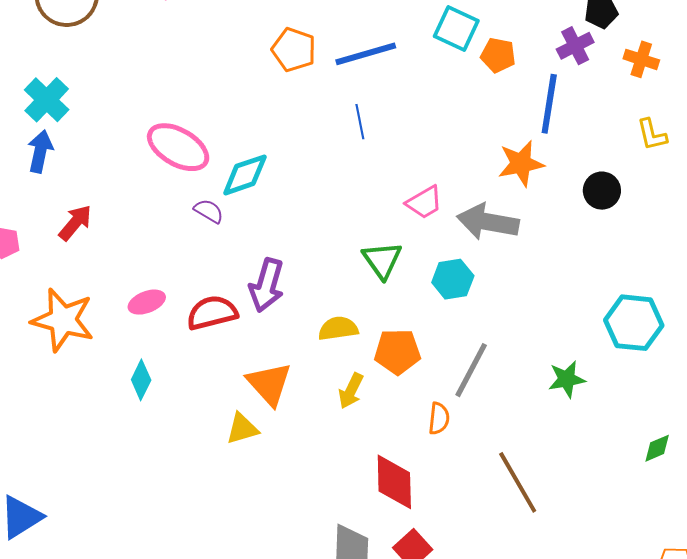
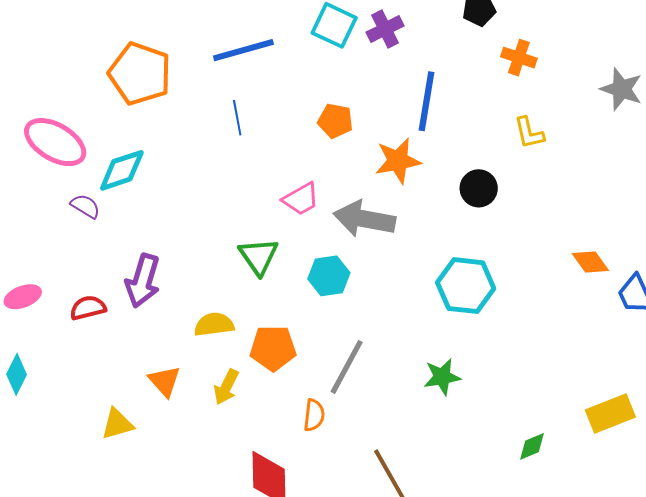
purple cross: (575, 46) -> (385, 29), moved
orange pentagon: (294, 50) -> (140, 74), moved, size x1.4
orange pentagon: (498, 55) -> (335, 121), moved
red semicircle: (212, 313) -> (88, 308), size x0.7
cyan hexagon: (634, 323) -> (466, 286), moved
orange triangle: (269, 384) -> (165, 381), moved, size x0.7

